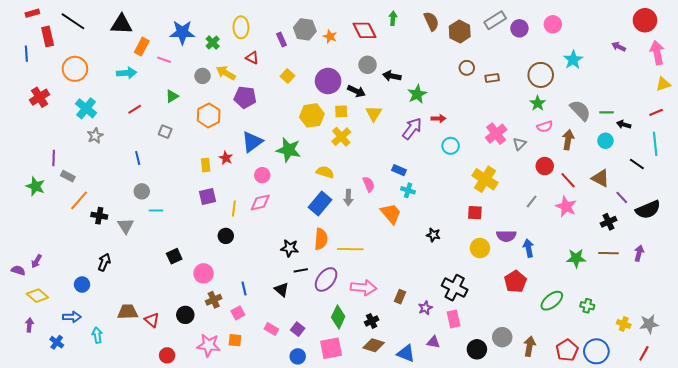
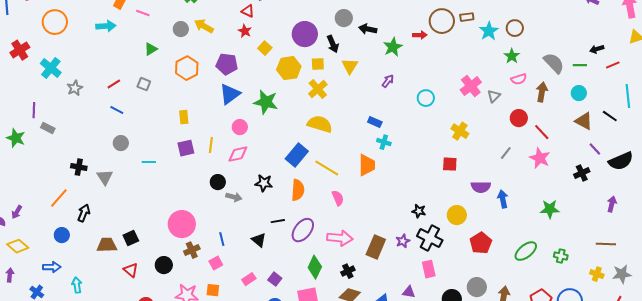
red triangle: (252, 58) -> (248, 11), moved
cyan star: (573, 60) -> (489, 31), moved
brown circle: (467, 68) -> (442, 21), size x1.6
brown circle: (541, 75) -> (515, 28), size x0.7
yellow square: (288, 76) -> (265, 48), moved
brown rectangle: (492, 78) -> (467, 17), moved
black arrow: (356, 91) -> (333, 44), turned 42
purple pentagon: (245, 97) -> (227, 64), moved
cyan cross: (86, 108) -> (51, 68), moved
red line: (135, 109) -> (114, 84), moved
red line: (656, 112) -> (613, 65), moved
red arrow: (438, 118) -> (420, 35), moved
black arrow: (624, 125) -> (597, 49), moved, turned -32
purple arrow: (412, 129) -> (388, 81), size x0.6
blue line: (138, 158) -> (117, 110), turned -48
red star: (226, 158) -> (245, 31), moved
yellow semicircle: (325, 172) -> (320, 124), moved, size x1.4
brown triangle: (600, 178) -> (584, 121), moved
yellow cross: (485, 179) -> (460, 131), size x0.7
pink semicircle: (369, 184) -> (338, 198), moved
gray arrow: (348, 197) -> (234, 197), moved, turned -77
orange line: (79, 200) -> (59, 198), moved
yellow line: (234, 209) -> (211, 145), moved
cyan line: (156, 211) -> (149, 162), moved
orange trapezoid: (391, 214) -> (367, 165), turned 40
black star: (433, 235) -> (419, 211), moved
black circle: (226, 236) -> (218, 182), moved
black star: (290, 248) -> (264, 183), moved
yellow circle: (480, 248) -> (457, 215), moved
yellow line: (350, 249) -> (327, 168), moved, turned 30
brown line: (609, 253) -> (606, 244), moved
black square: (174, 256) -> (131, 238), moved
pink circle: (204, 273) -> (182, 224), size x1.4
red pentagon: (515, 281) -> (481, 243), moved
brown rectangle: (400, 297) -> (376, 247), size x1.6
purple star: (425, 308) -> (403, 241), moved
brown trapezoid: (128, 312) -> (107, 245), moved
pink rectangle: (271, 329) -> (249, 279), turned -64

